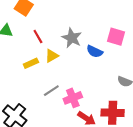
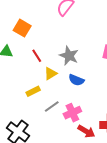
blue semicircle: (95, 51) -> (76, 80), moved
yellow rectangle: (31, 63) -> (33, 91), moved

